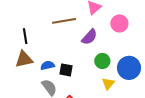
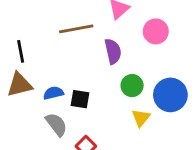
purple semicircle: (89, 37) -> (113, 51), turned -54

